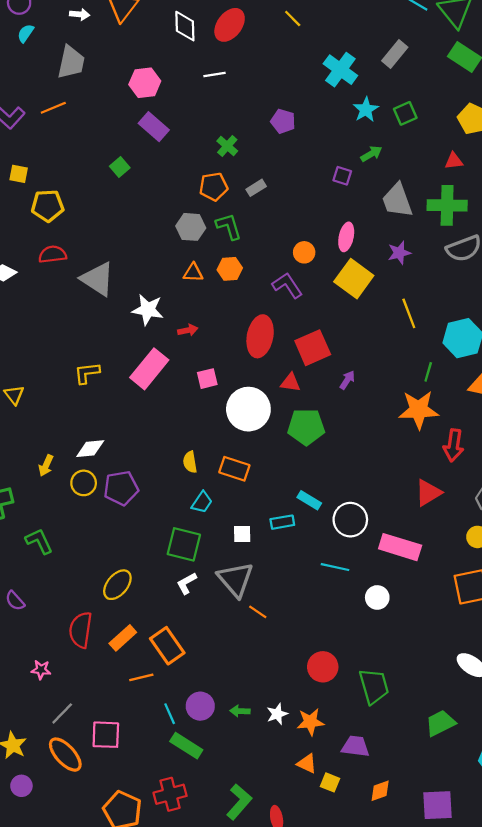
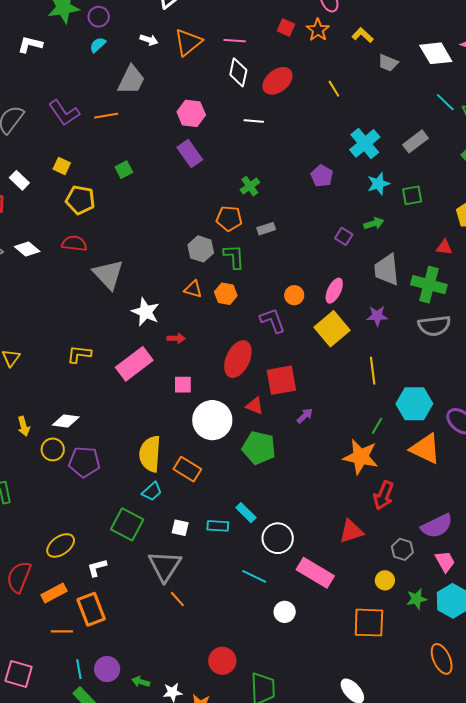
purple pentagon: (283, 121) -> (322, 176), moved
green square: (120, 167) -> (124, 170), moved
yellow semicircle: (190, 462) -> (150, 454), size x1.8
yellow arrow: (46, 465) -> (24, 426), turned -54
white L-shape: (187, 583) -> (97, 568), moved

